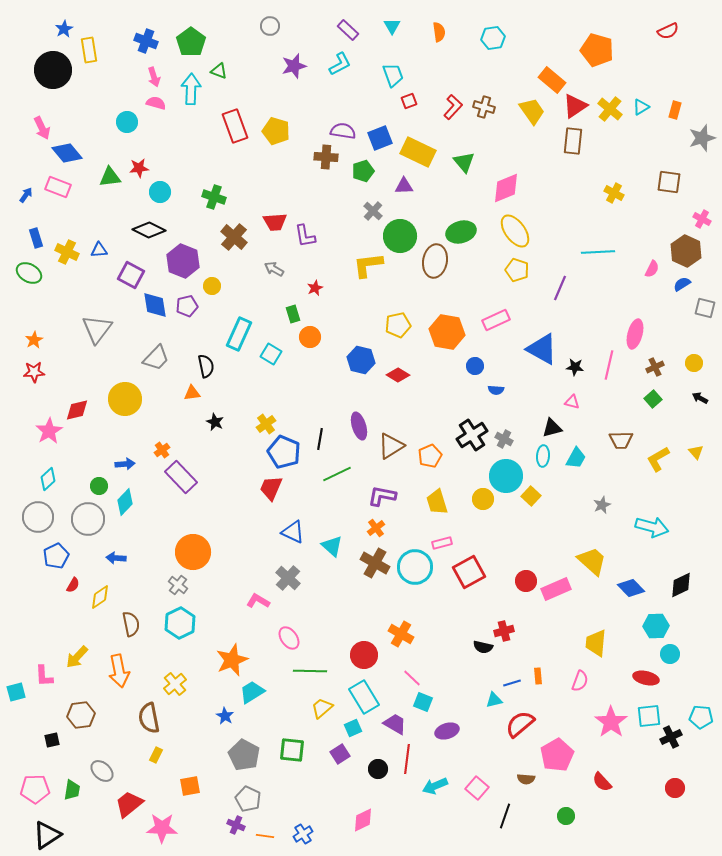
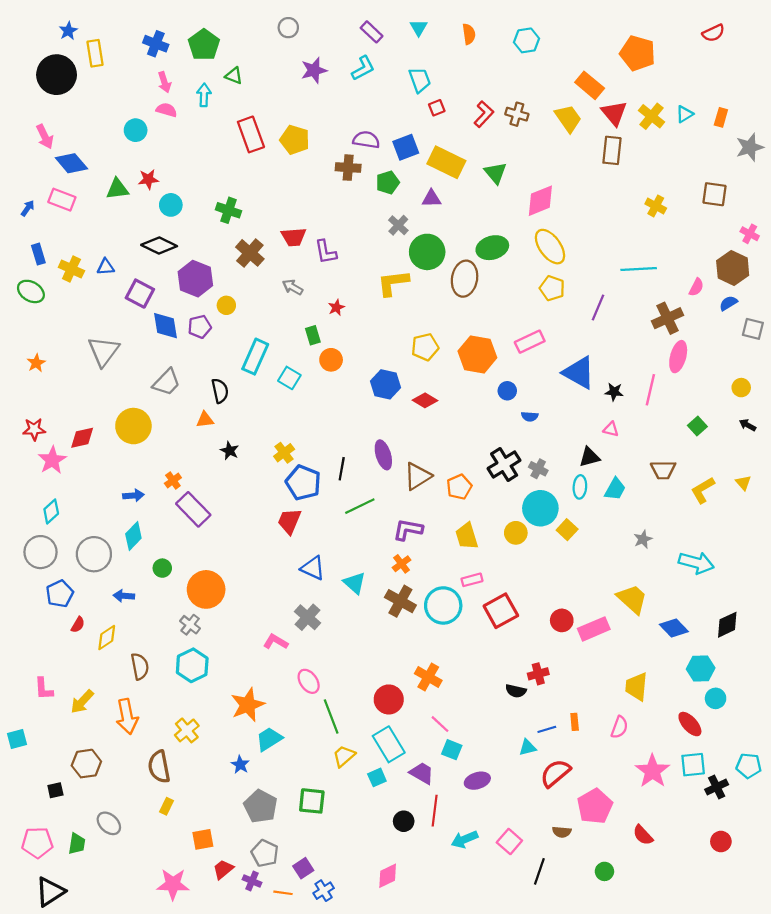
cyan arrow: (191, 89) -> (204, 95), size x0.7
red triangle: (575, 106) -> (614, 113), turned -36
brown cross: (655, 367) -> (667, 318), moved, size x1.6
red star: (34, 372) -> (34, 429), moved
green circle: (99, 486) -> (162, 568), moved
green line: (310, 671) -> (331, 717), turned 68
pink L-shape: (44, 676) -> (44, 689), moved
red ellipse: (646, 678) -> (690, 724), turned 35
purple square: (340, 754) -> (303, 868), moved
red trapezoid: (129, 804) -> (223, 869), moved, size x0.7

